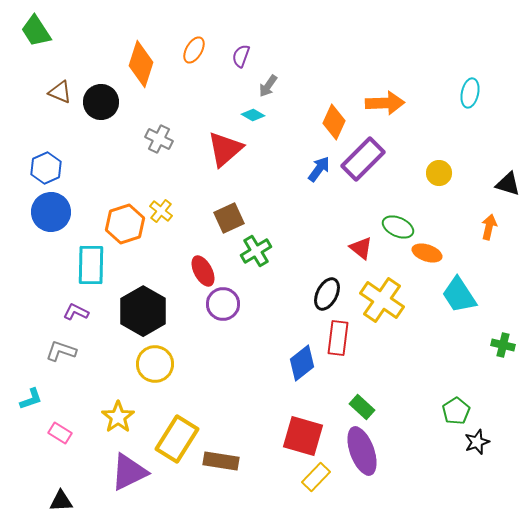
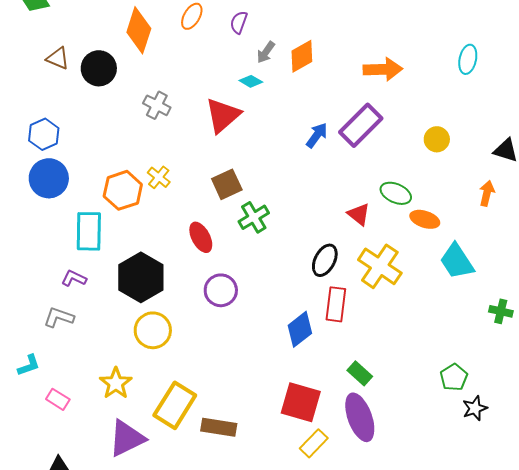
orange diamond: (334, 122) -> (302, 56), moved, turned 36
purple circle: (223, 304) -> (221, 290), moved

